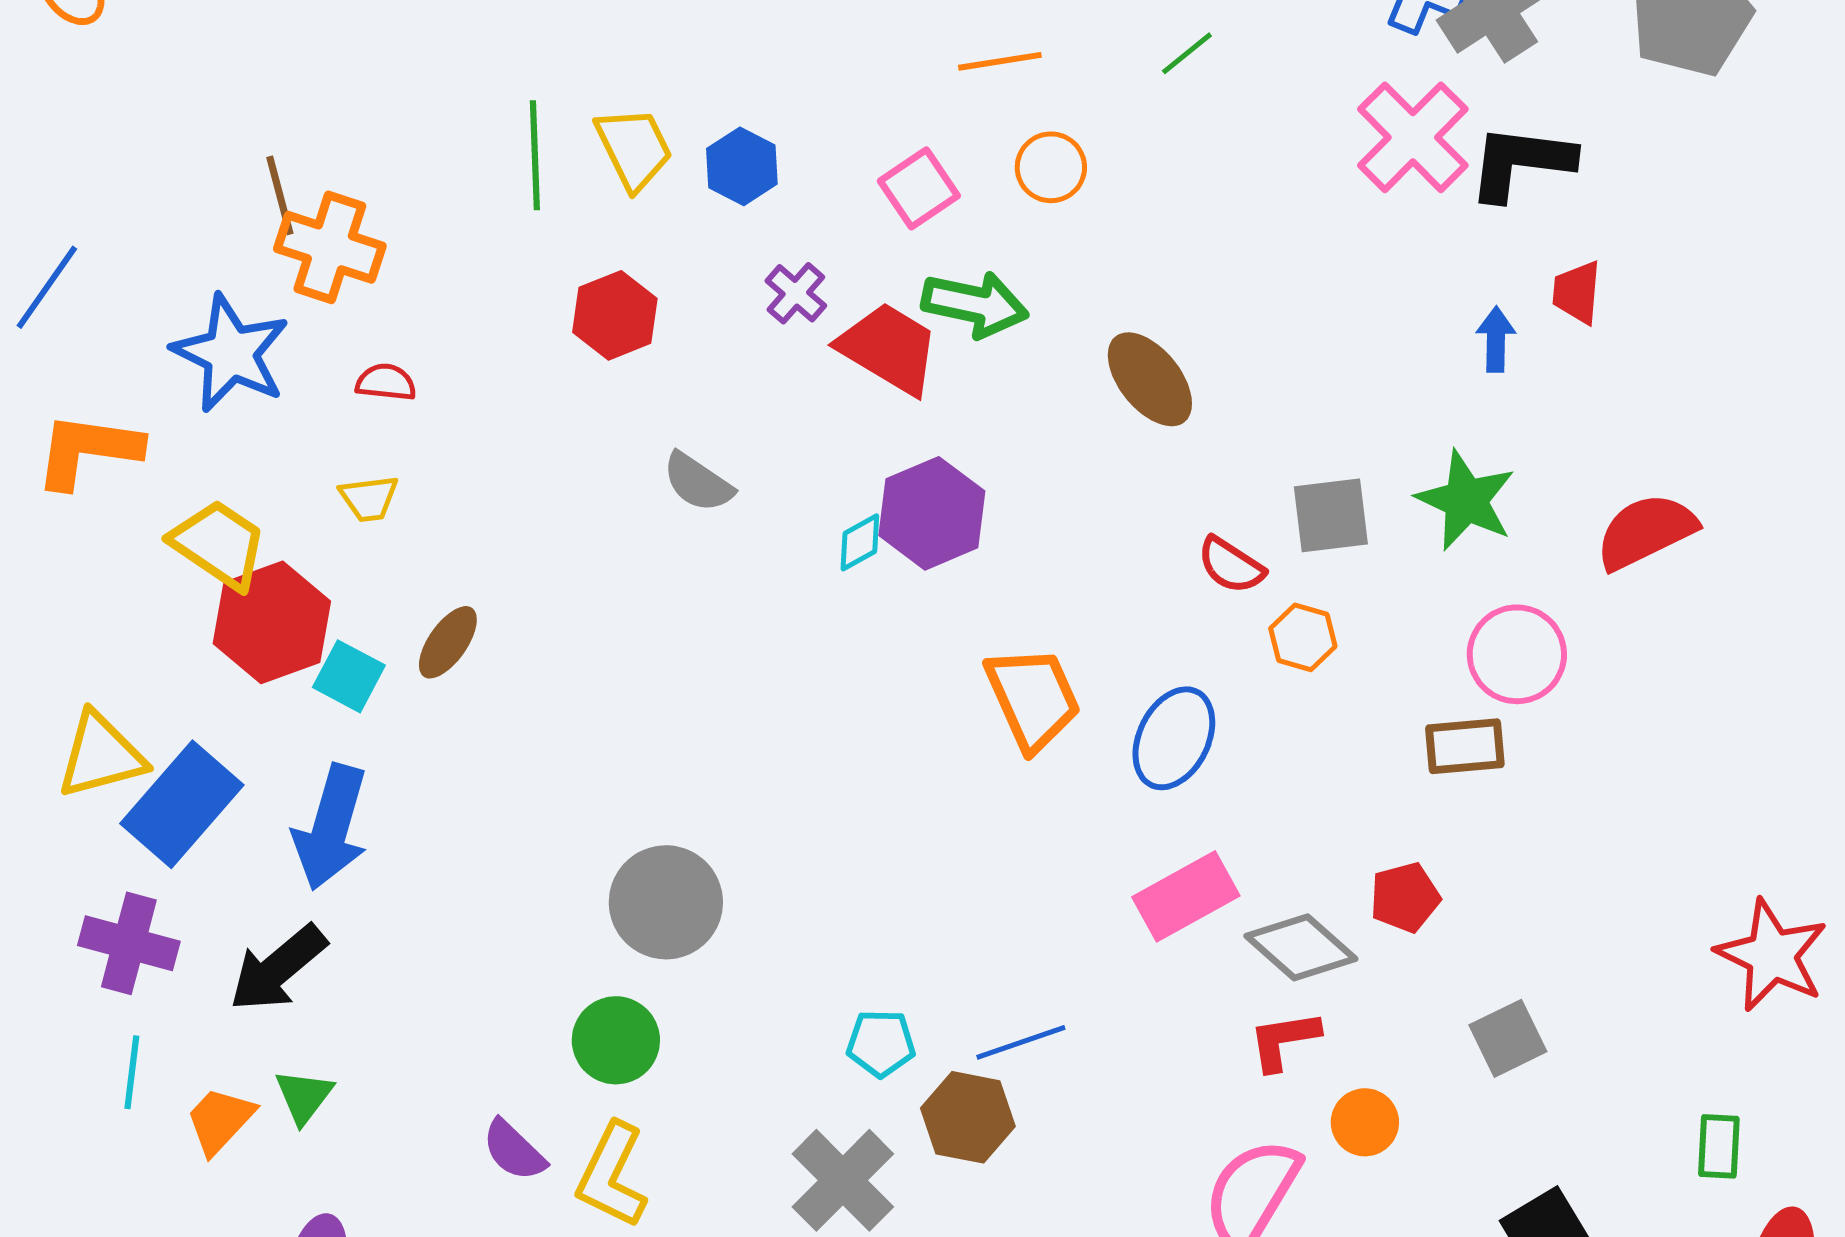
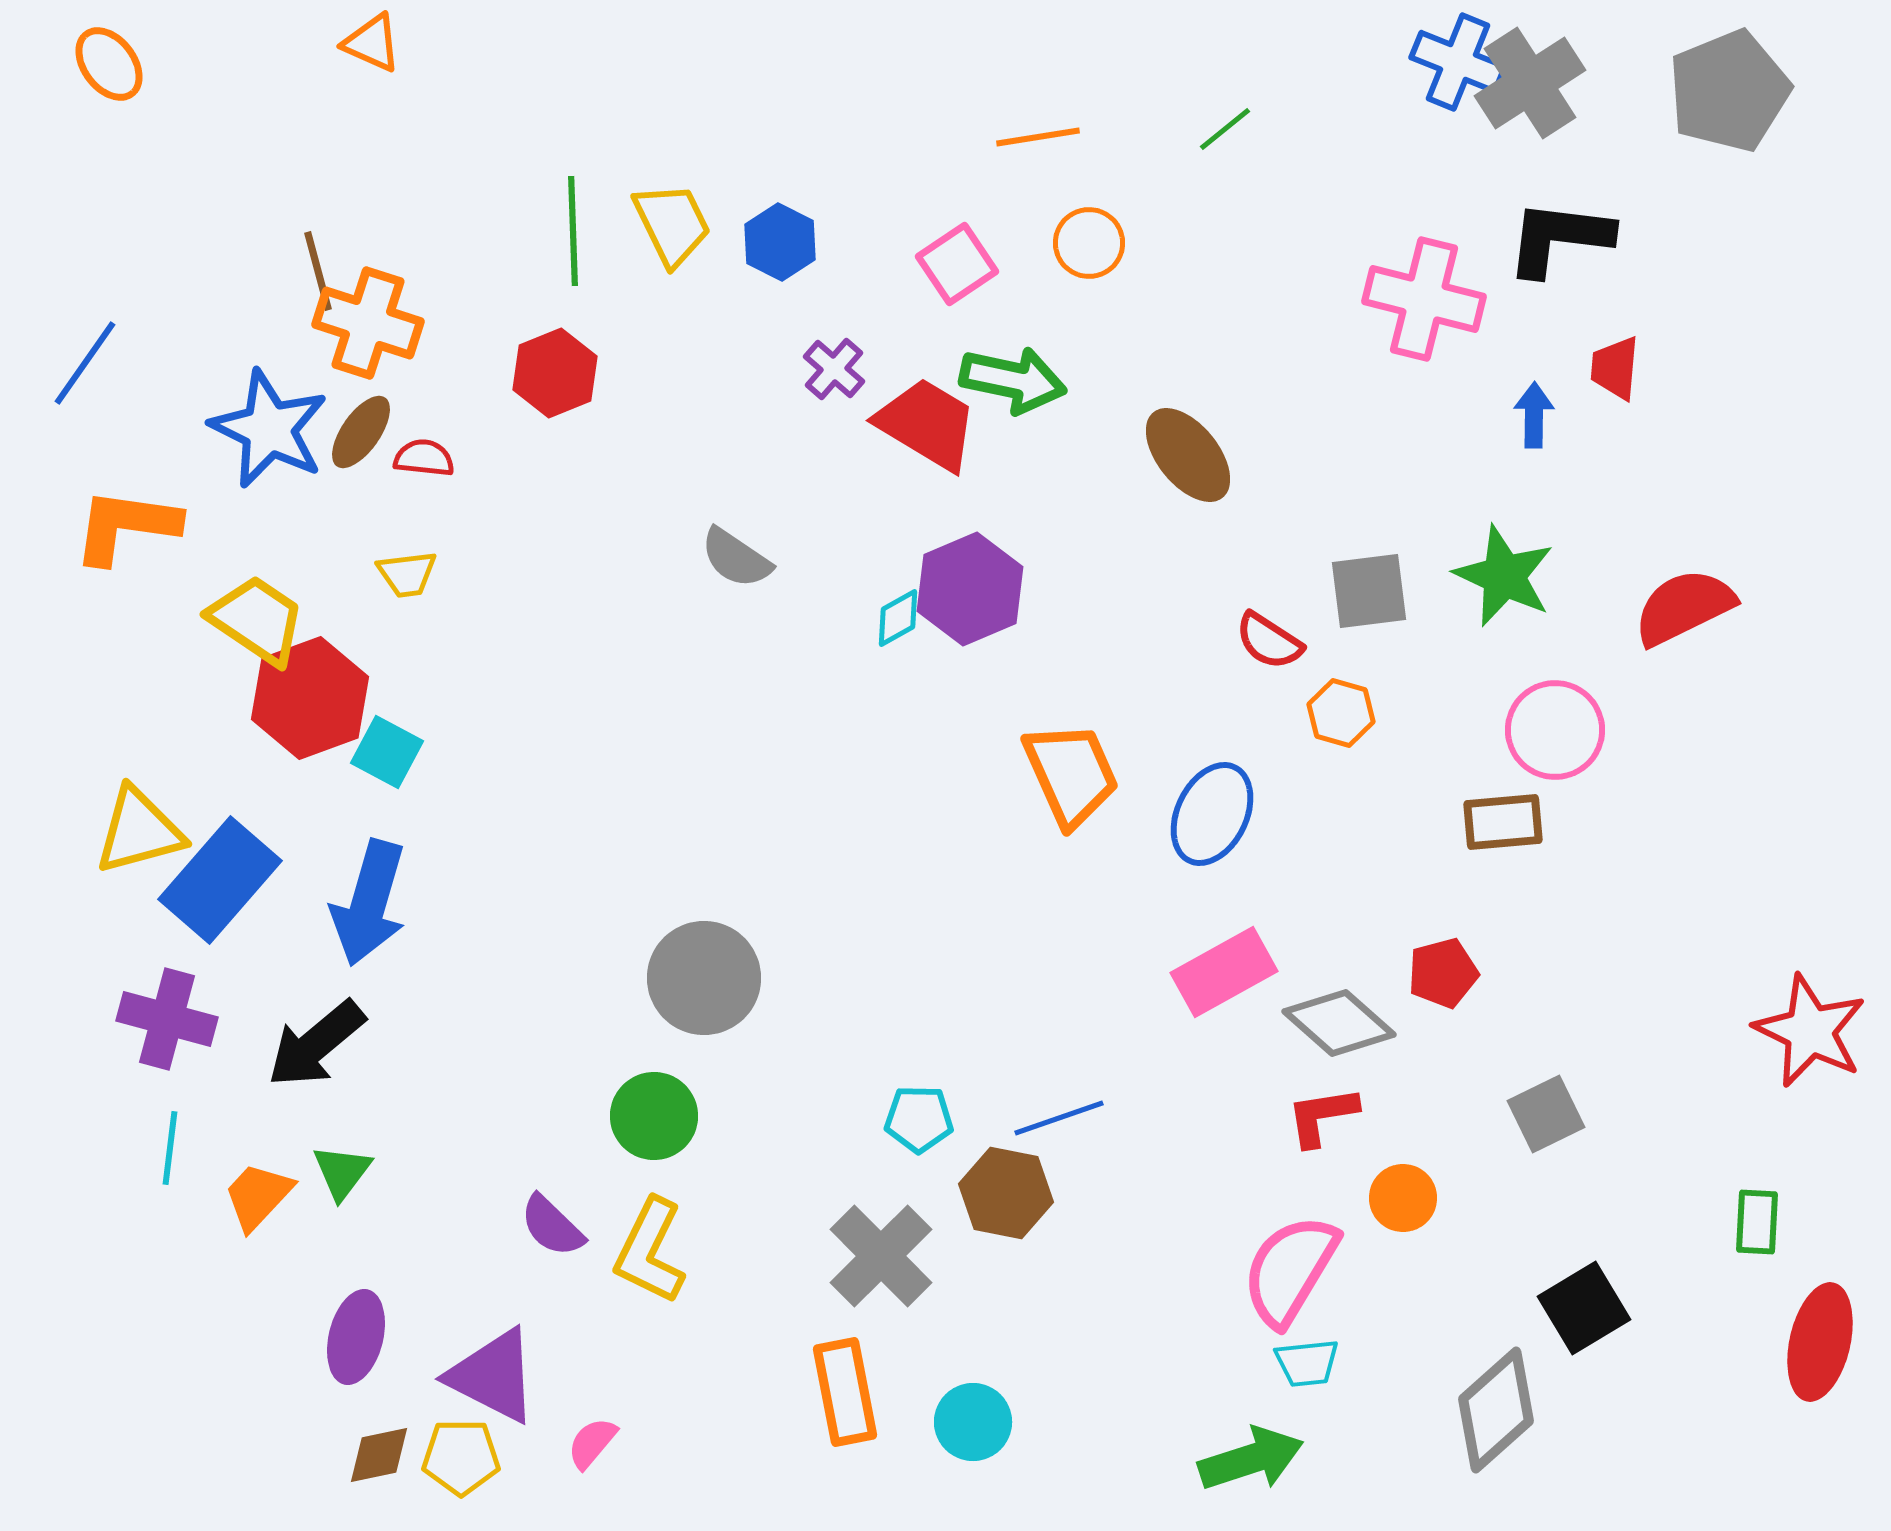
pink cross: (1413, 137) -> (1424, 299), moved, turned -31
red hexagon: (615, 315) -> (555, 373), moved
brown ellipse: (448, 642) -> (361, 432), moved

